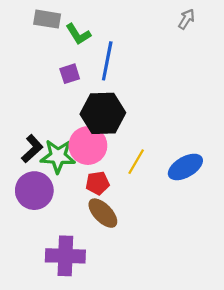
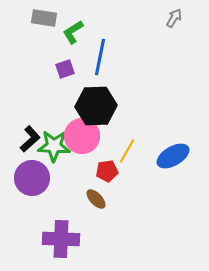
green L-shape: (78, 34) -> (73, 32), turned 90
red pentagon: (98, 183) -> (107, 171), moved
brown ellipse: (103, 213) -> (96, 199), size x0.7

